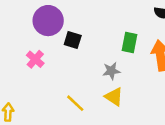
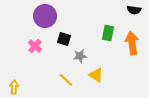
black square: (73, 40) -> (64, 39), moved
gray star: (111, 71) -> (80, 56), moved

